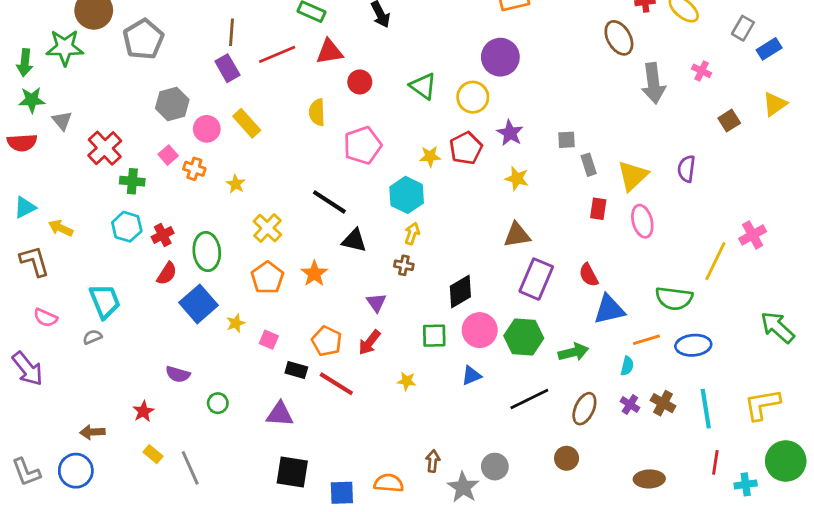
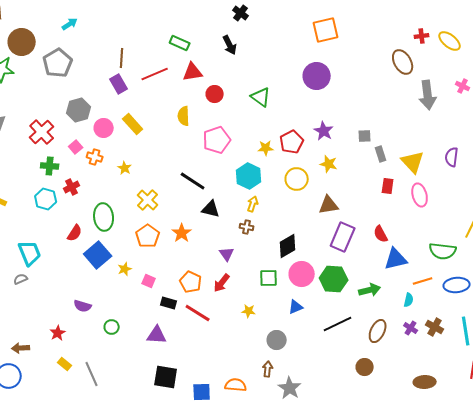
yellow circle: (473, 97) -> (297, 179), moved
red cross: (105, 148) -> (42, 132), moved
yellow triangle: (633, 176) -> (413, 162), turned -30
red cross: (163, 235) -> (72, 187), moved
gray circle: (495, 467) -> (277, 340), moved

